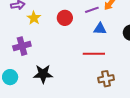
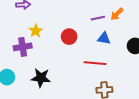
yellow star: (34, 18) -> (36, 31), moved
red circle: (65, 18) -> (69, 37), moved

